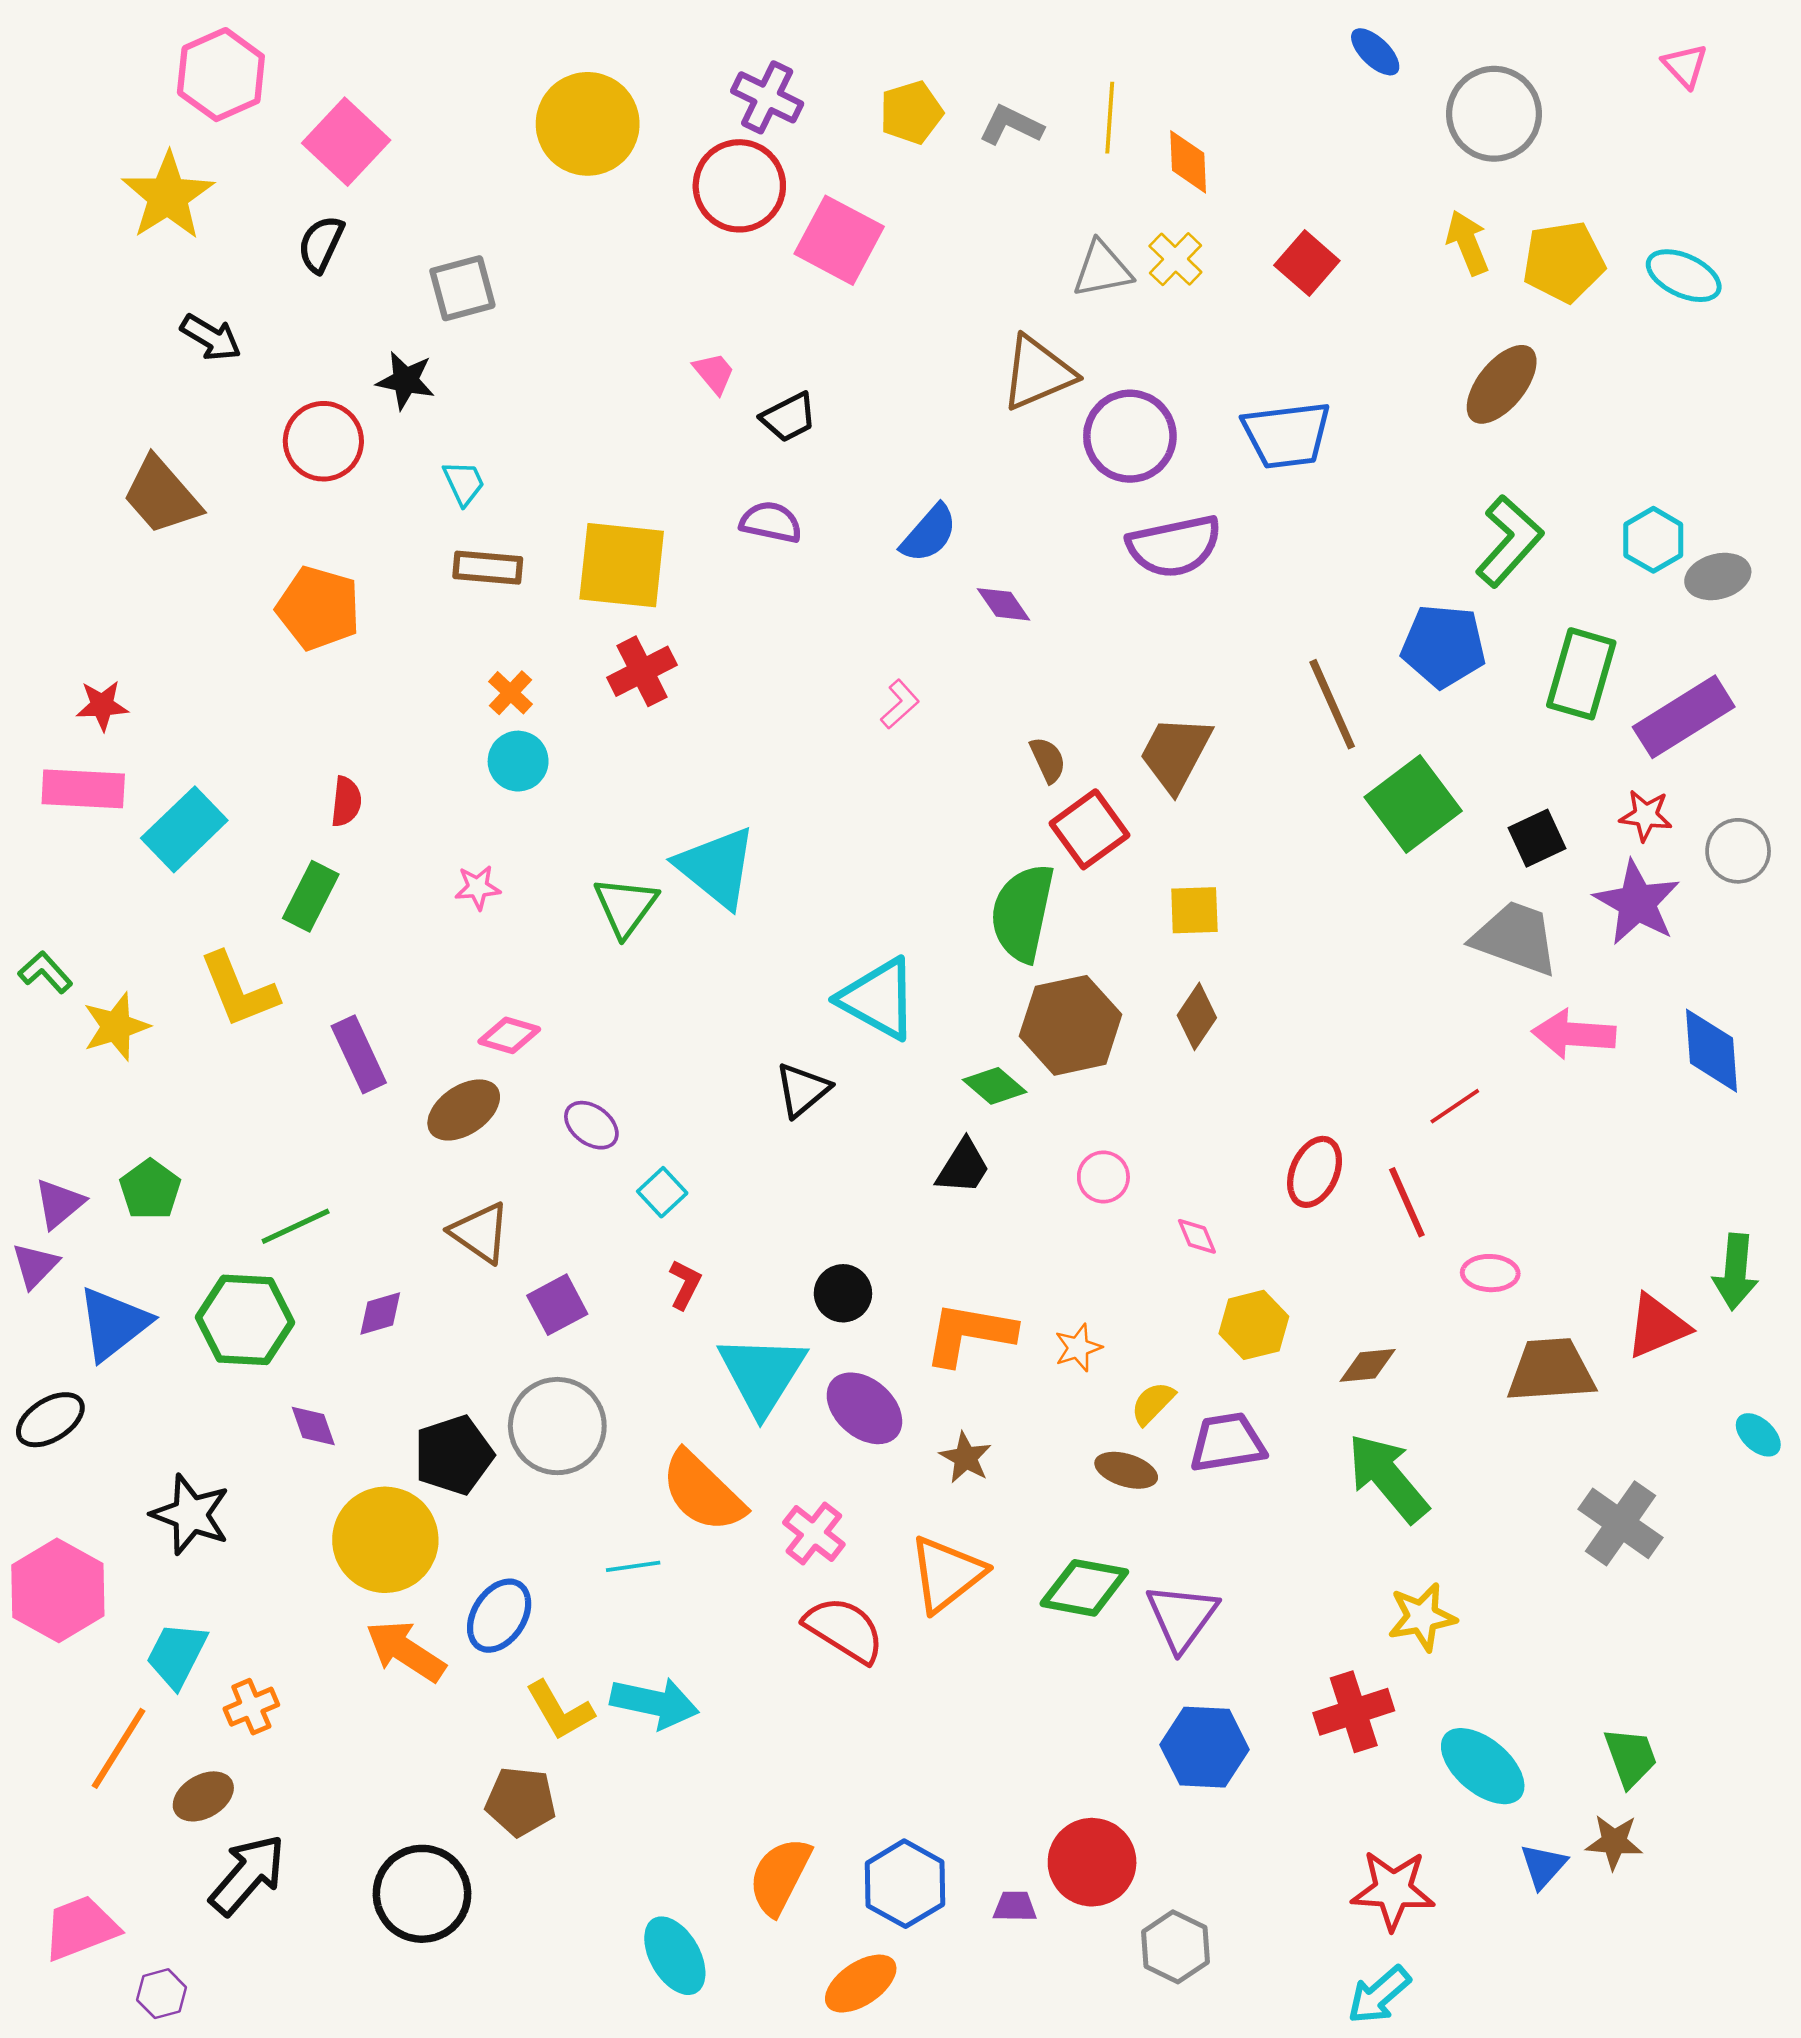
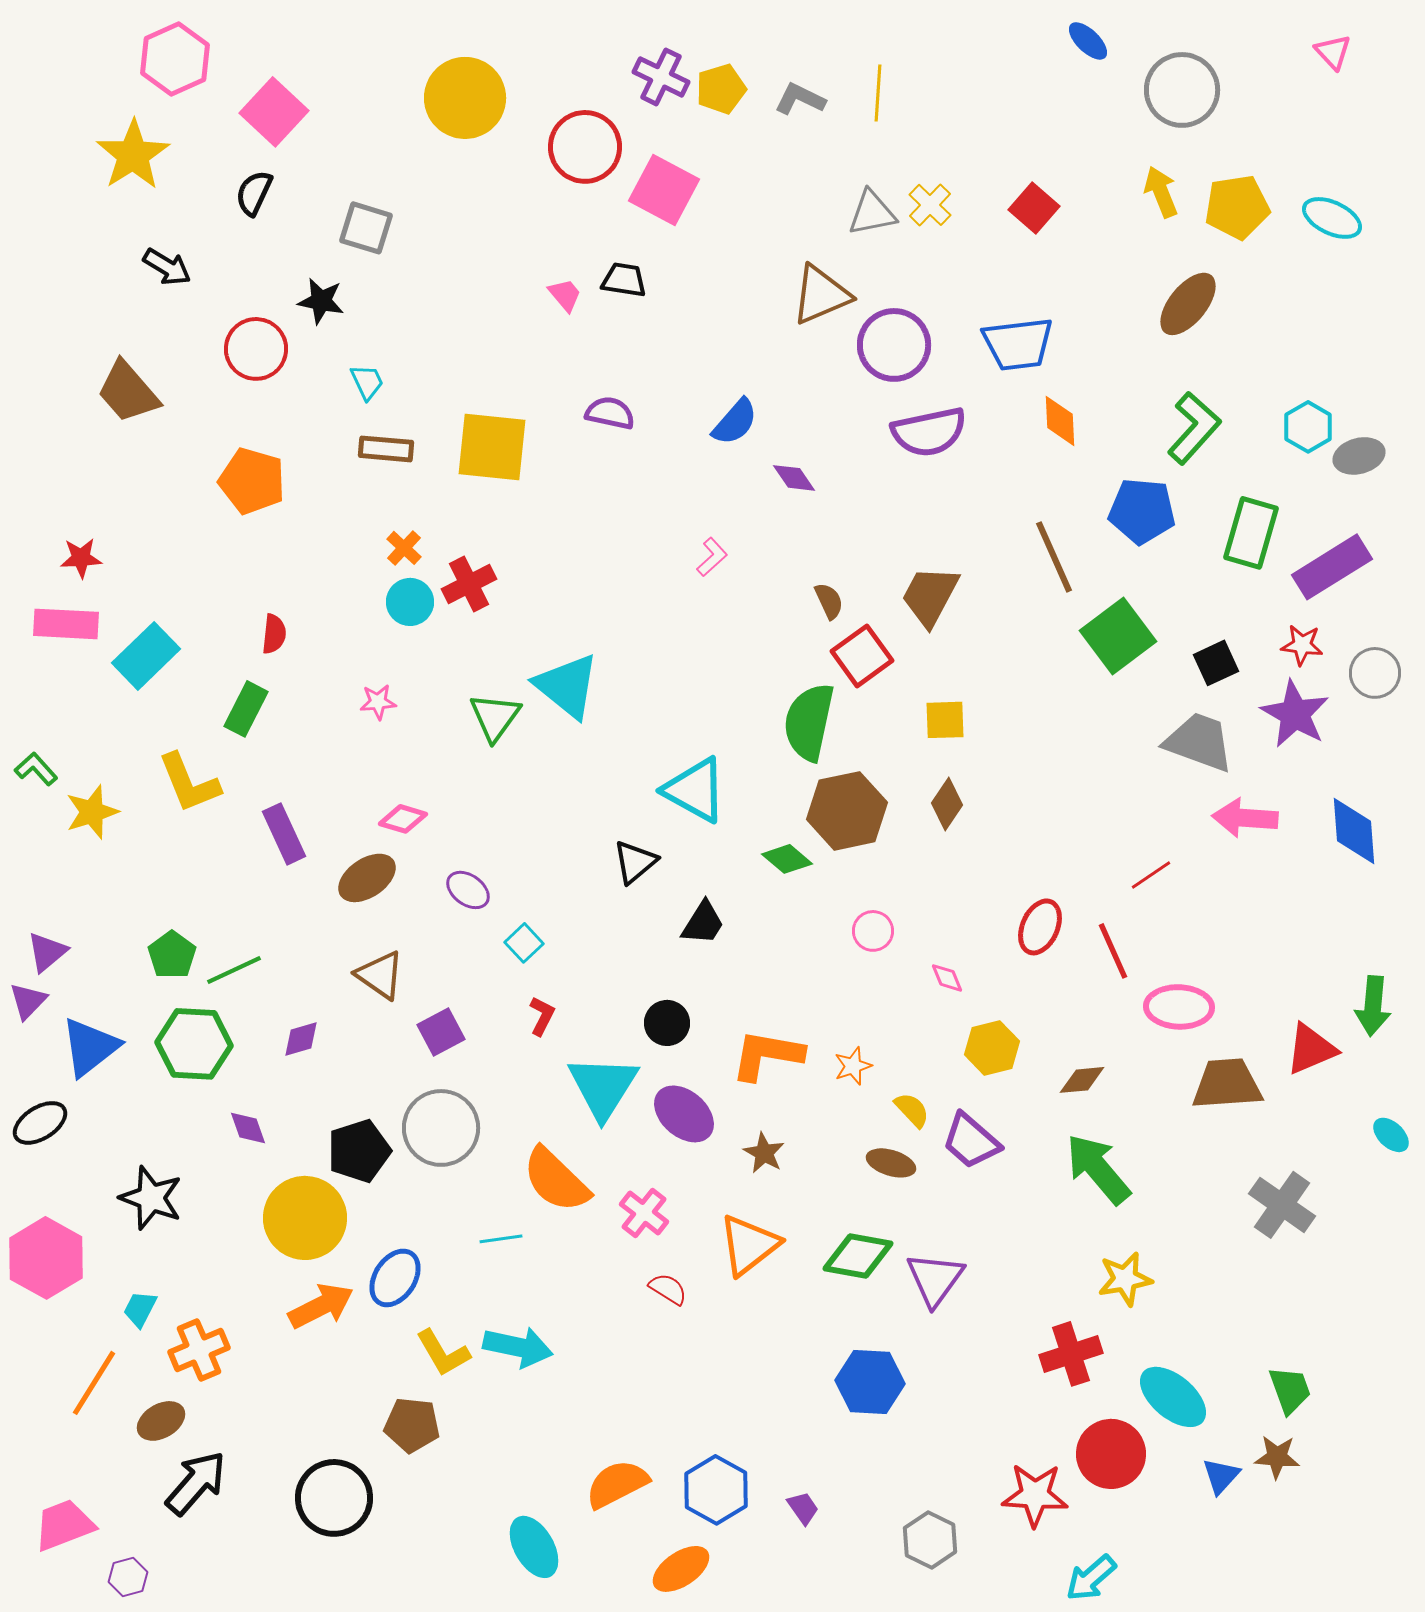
purple cross: (767, 97) -> (661, 77), moved
orange diamond: (1188, 162) -> (1060, 421), moved
gray square: (462, 288) -> (366, 228), turned 32
black trapezoid: (789, 417) -> (624, 280), moved, turned -144
red cross: (642, 671) -> (469, 584), moved
black trapezoid: (963, 1167) -> (703, 923), moved
green pentagon: (150, 1190) -> (172, 955), moved
pink ellipse: (1490, 1273) -> (1179, 1007), size x1.5
yellow semicircle: (1153, 1403) -> (912, 1110), turned 93
purple trapezoid: (1227, 1442) -> (971, 1141), turned -130
red semicircle: (844, 1630) -> (668, 1289), size x0.6
orange arrow: (406, 1651) -> (321, 1306), turned 120
cyan trapezoid: (177, 1655) -> (140, 1309), size x0.7
orange cross: (251, 1707) -> (199, 1350), size x1.4
blue hexagon: (1205, 1747) -> (870, 1382), moved
red circle: (1092, 1862) -> (1111, 1454), moved
orange semicircle: (780, 1876) -> (617, 1484), turned 36
red star: (1393, 1890) -> (1035, 1495), moved
purple trapezoid: (1015, 1906) -> (803, 1508), turned 54

